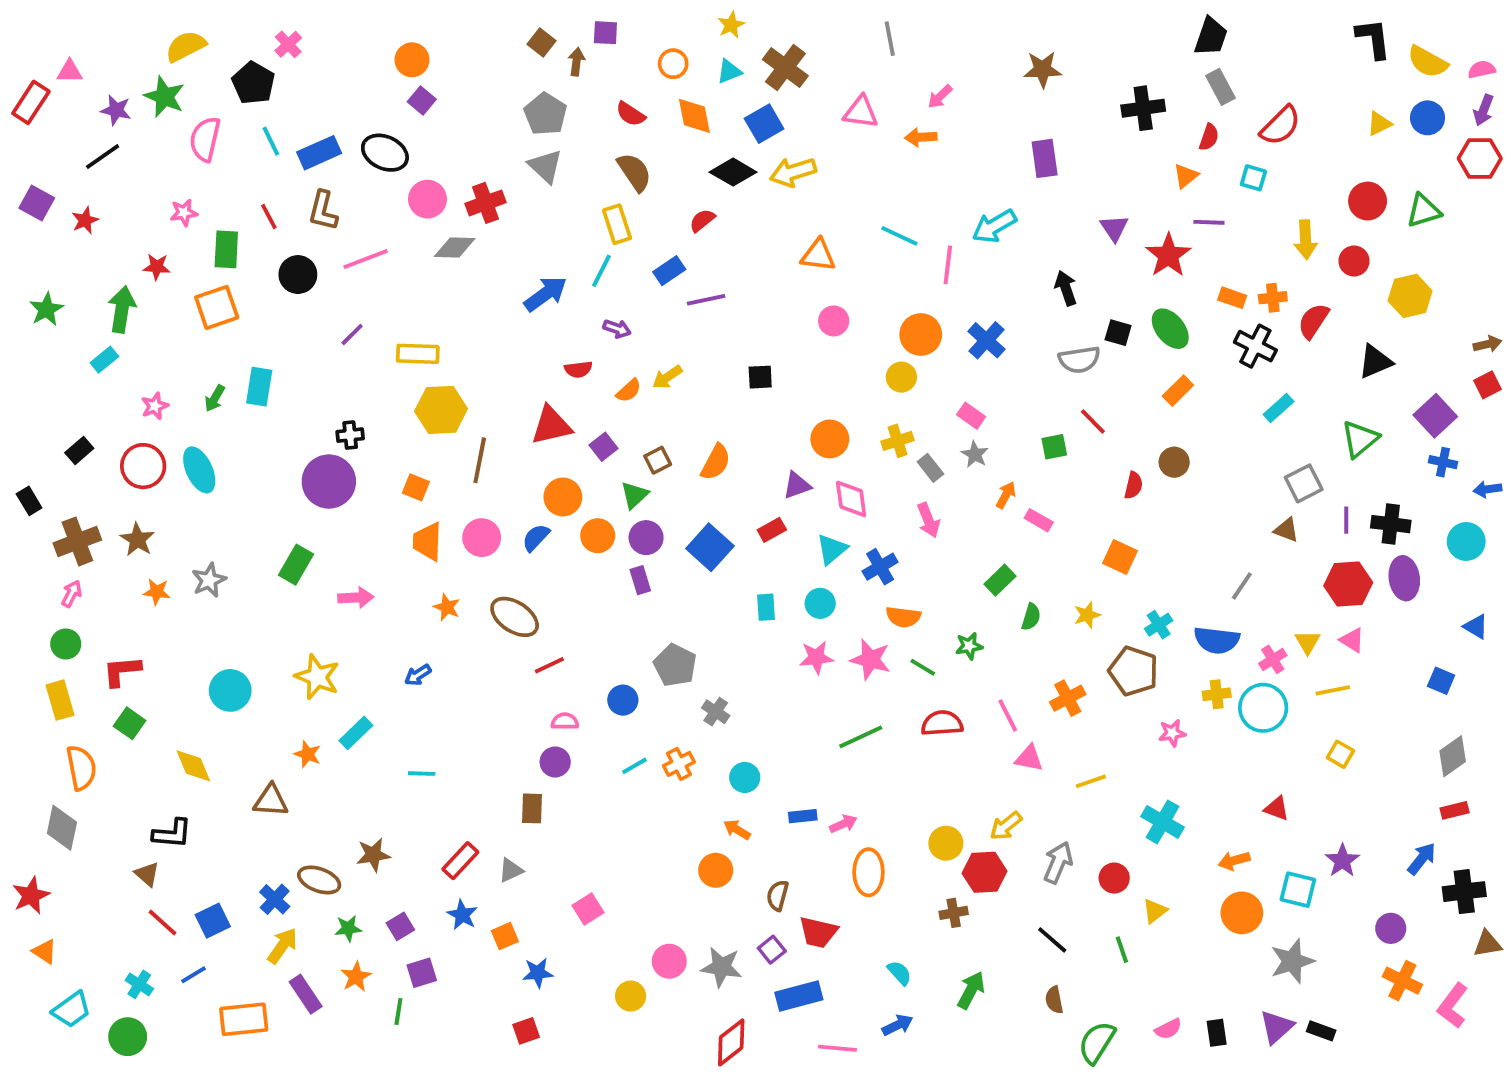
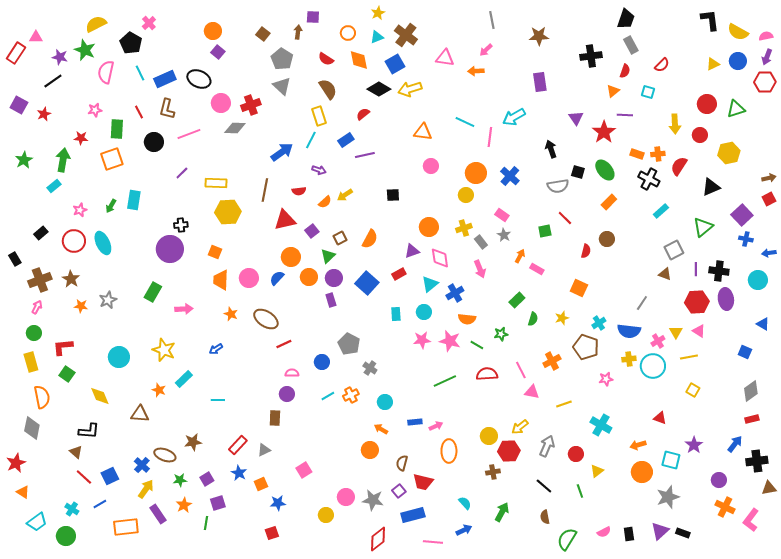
gray line: (890, 39) -> (492, 20), moved
brown square: (542, 42) -> (263, 34), moved
red semicircle: (1281, 126) -> (662, 65), size x0.7
brown line: (480, 460) -> (265, 190), moved

